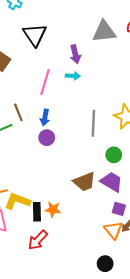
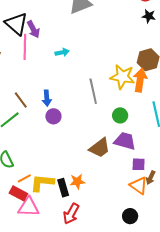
purple arrow: (75, 54) -> (33, 29), moved
pink line: (45, 82) -> (25, 47), moved
black circle: (105, 264) -> (130, 216), moved

